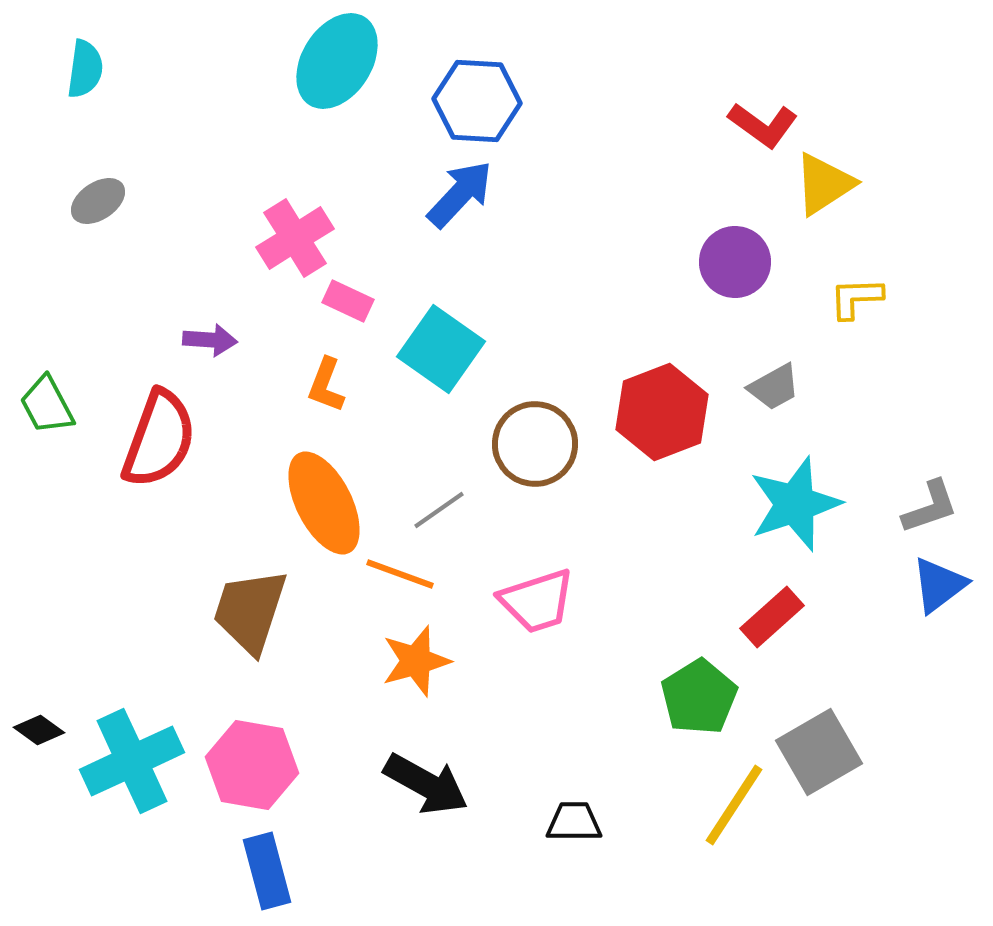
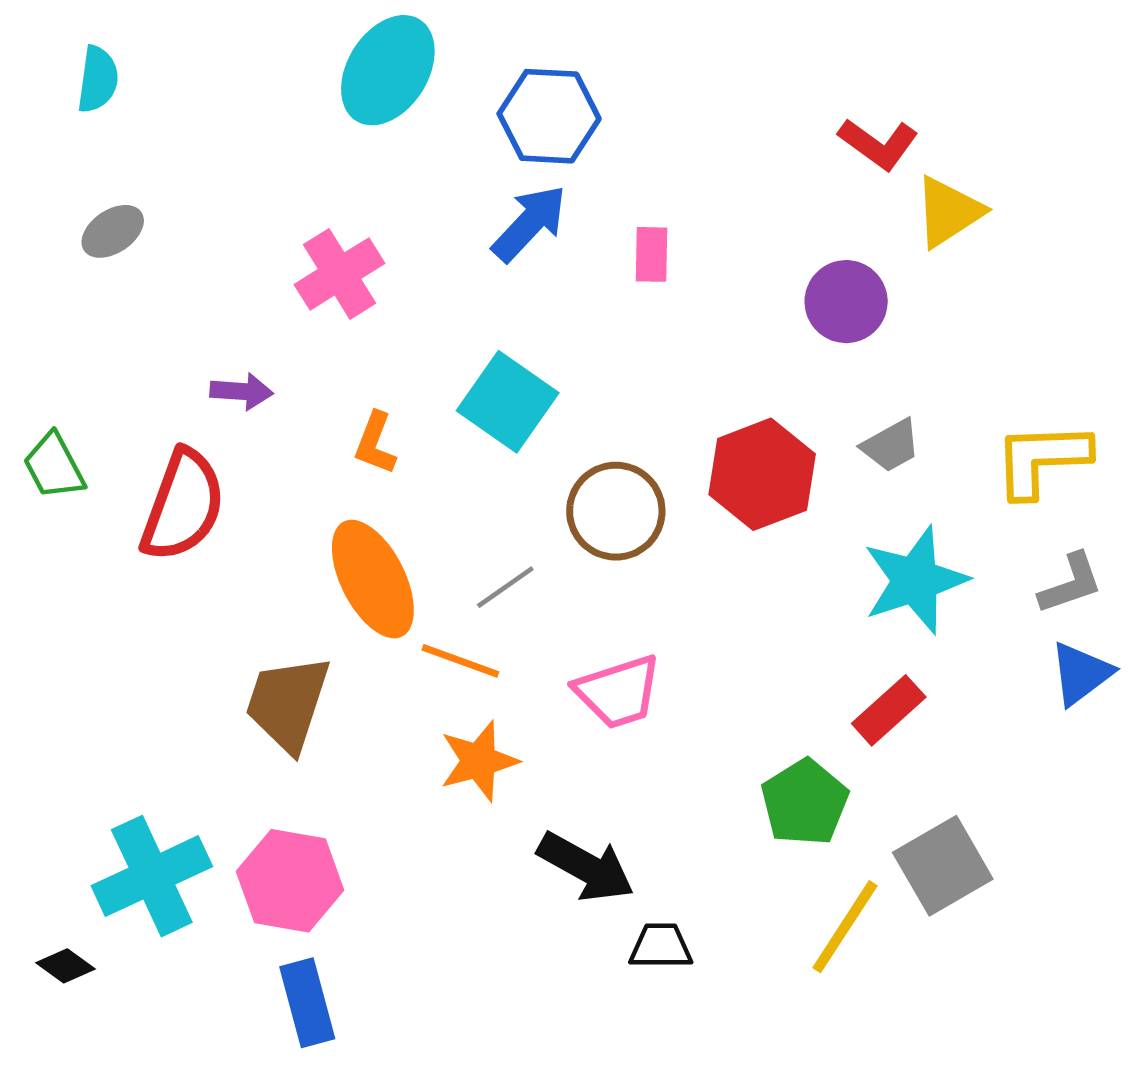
yellow L-shape: (856, 298) -> (1042, 459), moved, size x1.6
pink rectangle: (348, 301) -> (652, 254), moved, turned 66
black diamond: (39, 730) -> (66, 966), moved
black arrow: (426, 784) -> (586, 867), moved

